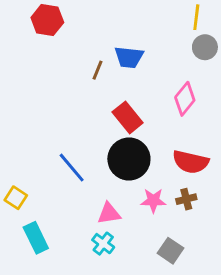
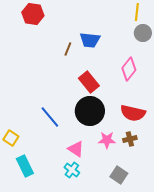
pink triangle: (109, 213) -> (76, 149), turned 42

